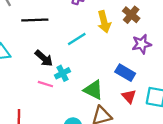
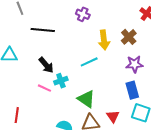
cyan line: (77, 39) -> (89, 62), moved
blue rectangle: (125, 73) -> (132, 90), moved, turned 36
red triangle: (129, 96) -> (113, 116), moved

